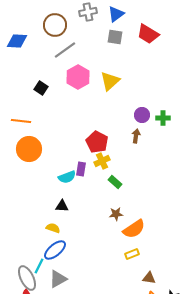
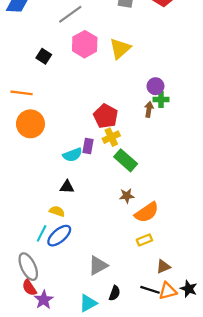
green cross: (163, 118) -> (161, 99), moved
green rectangle: (115, 182) -> (126, 160), size x1.5
cyan line: (39, 266) -> (42, 233), moved
brown triangle: (149, 278) -> (163, 267), turned -32
gray triangle: (58, 279) -> (98, 265), moved

